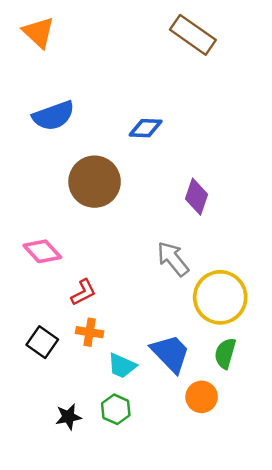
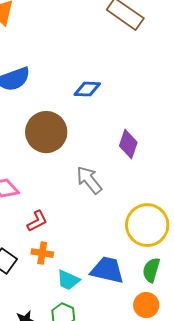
gray arrow: (173, 259) -> (89, 180), moved
blue trapezoid: (170, 353) -> (107, 270), turned -33
orange circle: (202, 397) -> (146, 305), moved

